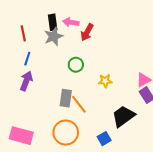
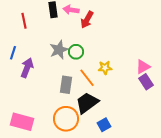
gray star: (54, 36) -> (59, 50), moved
blue line: (27, 59) -> (13, 53), moved
orange line: (79, 104) -> (87, 78), moved
black trapezoid: (123, 116) -> (87, 103), moved

